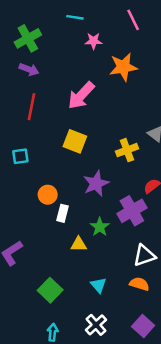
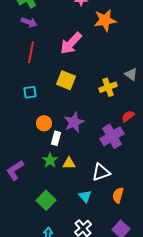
cyan square: (20, 156) -> (30, 92), moved
purple star: (96, 184) -> (74, 122), moved
green star: (100, 227) -> (50, 160), moved
white triangle: (144, 255) -> (101, 172), moved
orange semicircle: (139, 284) -> (118, 195), turned -91

